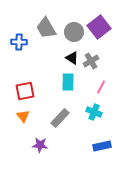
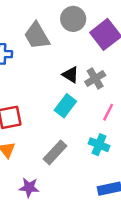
gray circle: (74, 32) -> (73, 19), moved
cyan rectangle: (68, 82) -> (65, 106), turned 36

